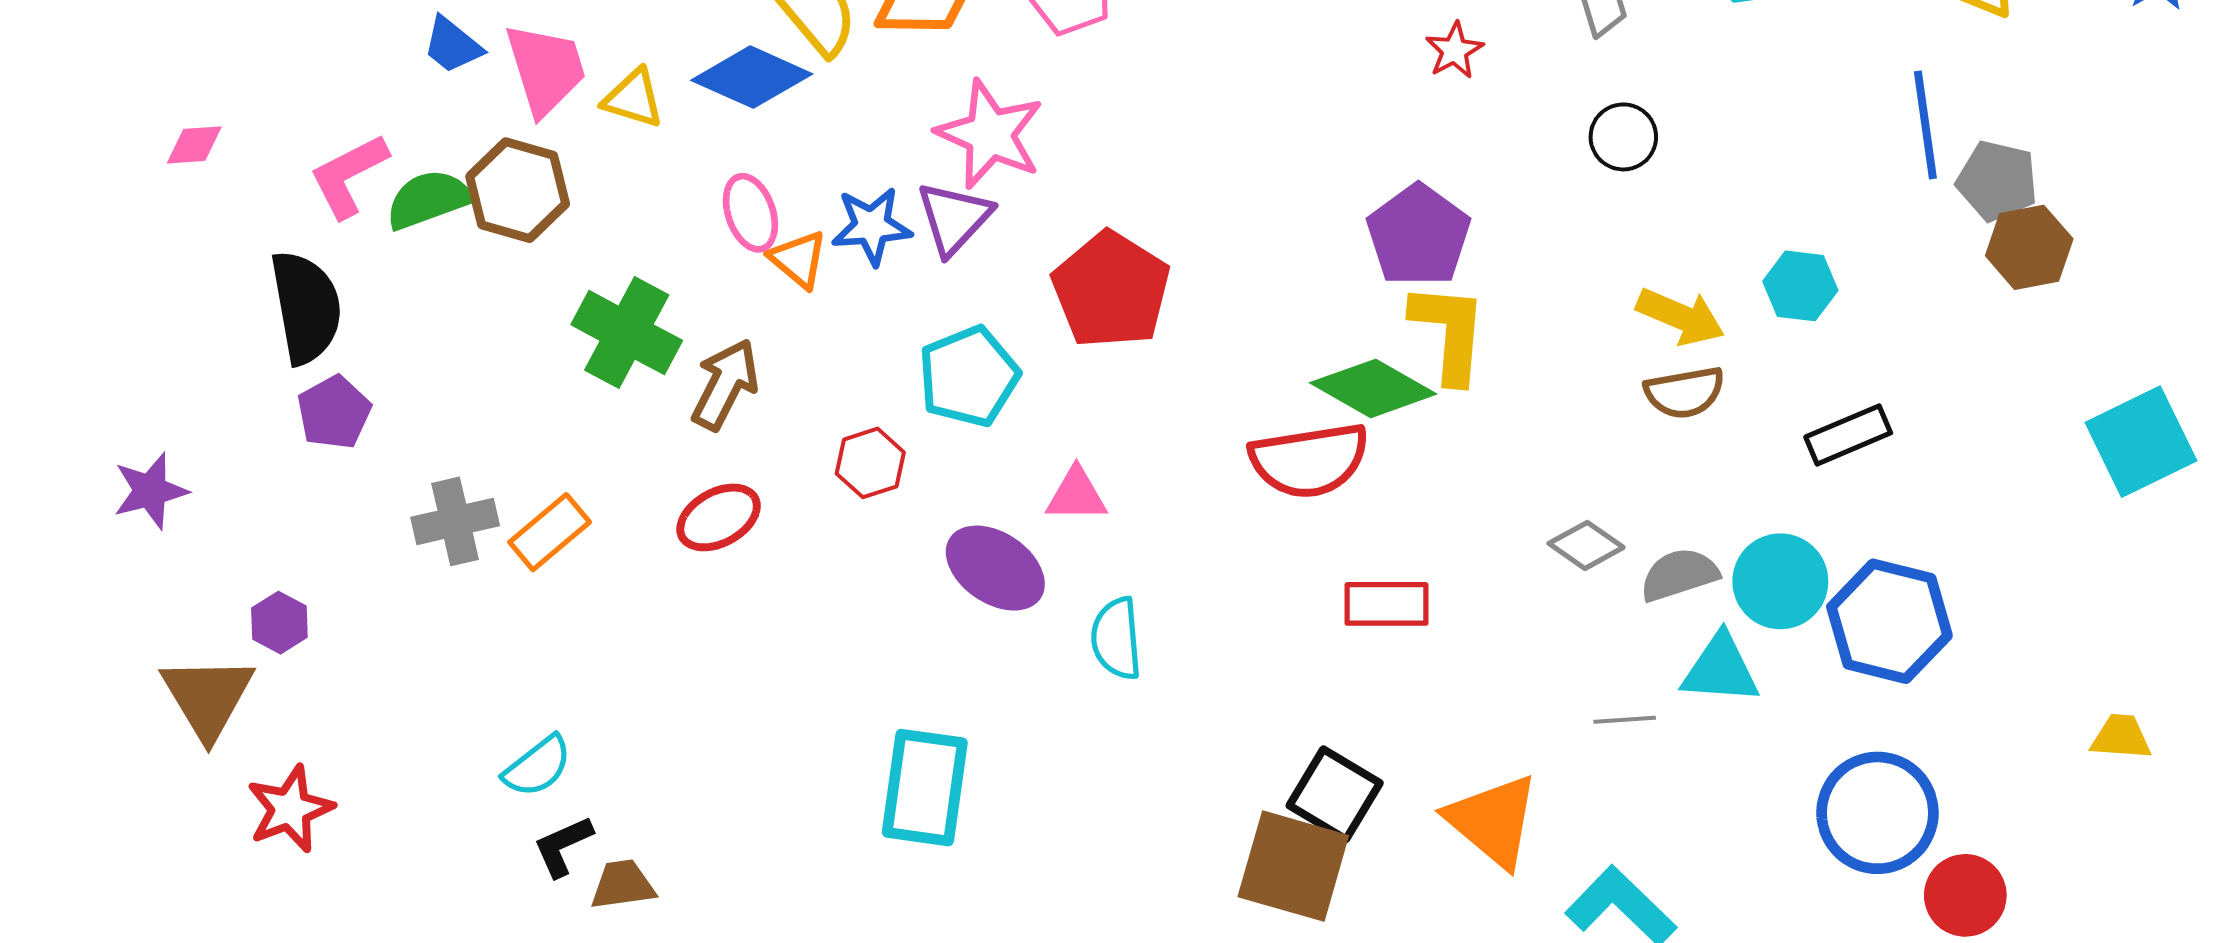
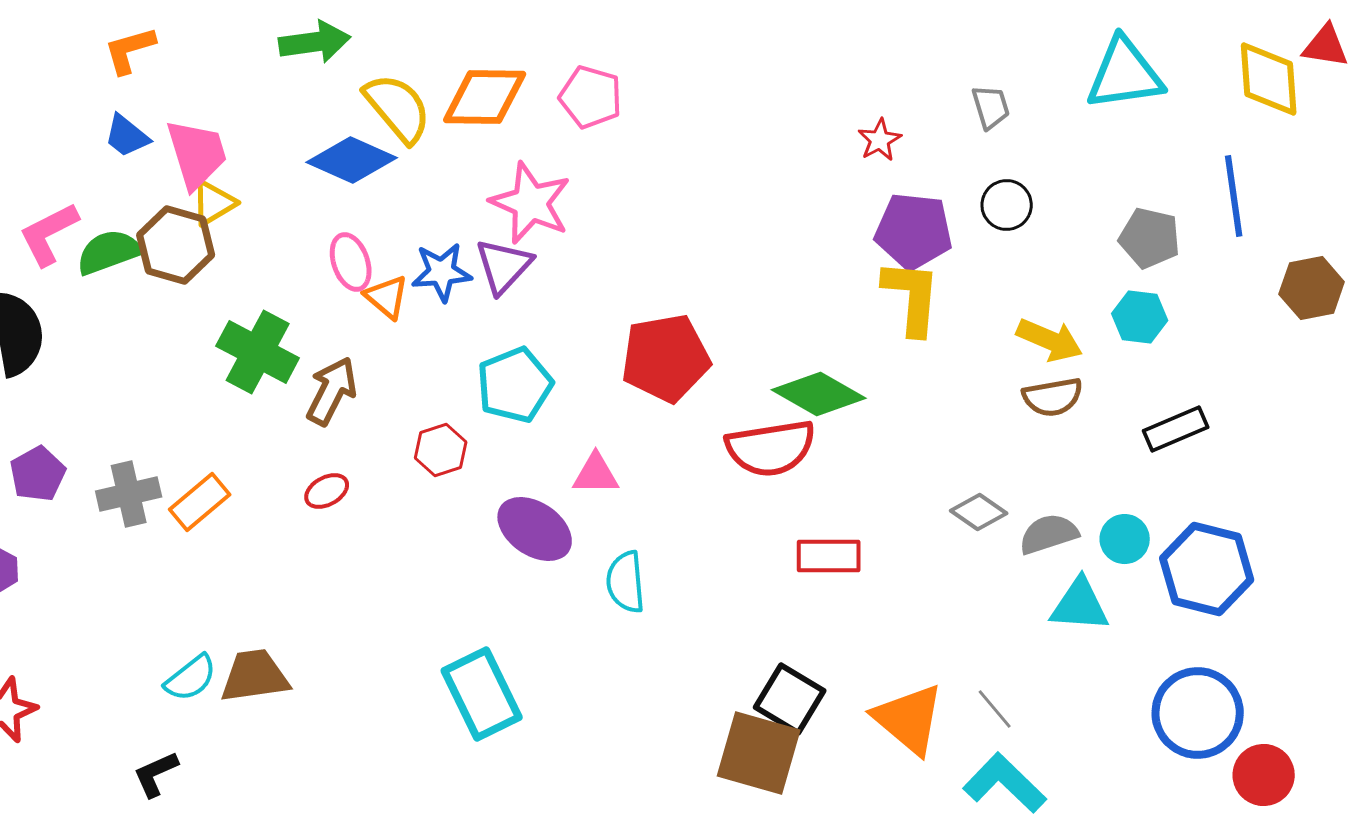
yellow triangle: (633, 98) -> (214, 203), moved, turned -48
gray pentagon: (1997, 181) -> (1150, 238), moved
purple pentagon: (1418, 235) -> (914, 231), moved, turned -30
red pentagon: (1111, 290) -> (666, 358), moved, turned 30
yellow L-shape: (1449, 333) -> (912, 297), moved
purple pentagon: (334, 412) -> (38, 474), moved
red ellipse: (719, 517) -> (327, 491), size x0.7
cyan circle: (1780, 581) -> (1125, 539), size x0.7
gray line: (1625, 720) -> (995, 709), moved, turned 54
cyan rectangle: (925, 788) -> (482, 694), turned -34
black L-shape: (563, 846) -> (156, 774), moved
brown trapezoid: (623, 885) -> (255, 676), moved, size x1.4

